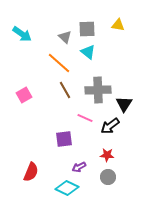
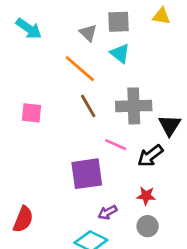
pink square: (24, 95) -> (31, 113), turned 35
purple square: (64, 139) -> (87, 174), size x1.4
red semicircle: (31, 172) -> (23, 219), moved

